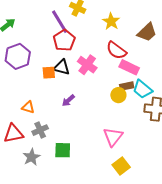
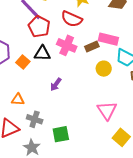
red semicircle: (116, 50) -> (72, 19), moved
orange square: (49, 73) -> (23, 62), moved, turned -32
brown rectangle: (127, 86) -> (92, 46), moved
gray cross: (40, 130) -> (35, 119), turned -35

